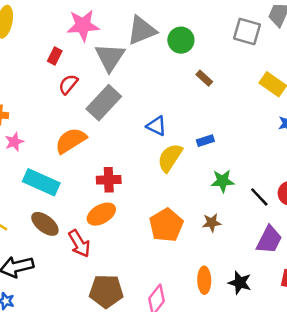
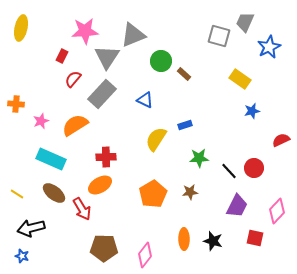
green circle: (181, 40) -> (161, 61), moved
blue triangle: (156, 126) -> (145, 100), moved
pink star: (14, 142) -> (41, 121), moved

